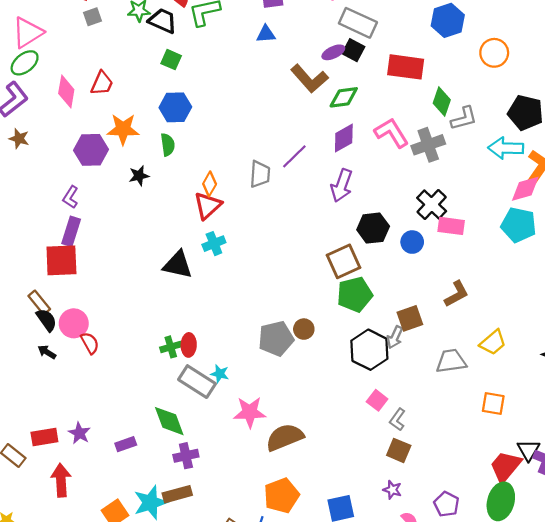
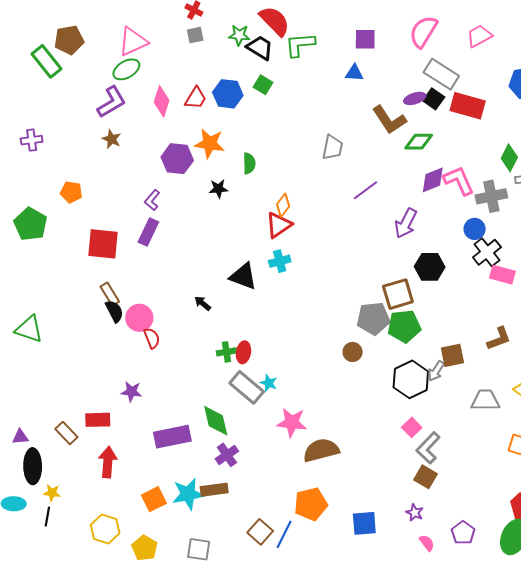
red rectangle: (406, 67) -> (468, 106), moved
blue hexagon: (175, 107) -> (228, 94), moved
purple diamond: (344, 138) -> (433, 180), moved
gray trapezoid: (260, 174) -> (332, 147), moved
blue circle: (412, 242) -> (475, 229), moved
red square: (61, 260) -> (103, 244), moved
gray pentagon: (276, 339) -> (373, 318), moved
black arrow: (47, 352) -> (203, 303), moved
gray L-shape: (397, 419) -> (428, 448), size x1.5
purple star: (79, 433) -> (131, 392), moved, turned -30
purple rectangle: (126, 444) -> (172, 437), size x1.8
purple cross: (186, 456) -> (227, 455), turned -30

